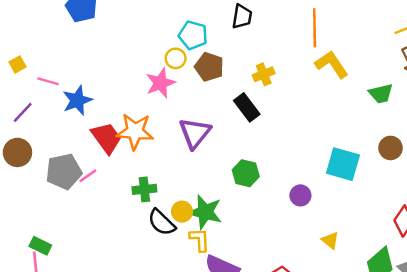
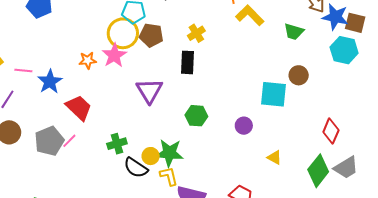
yellow circle: (176, 58) -> (123, 33), size x1.8
green trapezoid: (381, 94) -> (294, 32), turned 40
black rectangle: (247, 107) -> (187, 62), turned 50
orange star: (135, 131) -> (88, 60), moved, size x0.6
brown circle: (391, 148) -> (299, 75), moved

